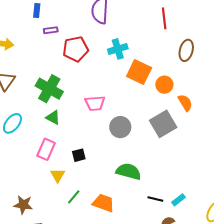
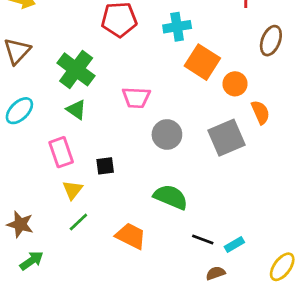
pink rectangle: (46, 149) -> (61, 152), turned -50
green line: (74, 197) -> (78, 222), moved

